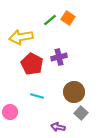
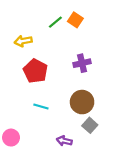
yellow arrow: (21, 37) -> (23, 41), size x0.7
purple cross: (59, 57) -> (82, 63), moved
pink circle: (10, 112) -> (11, 138), moved

